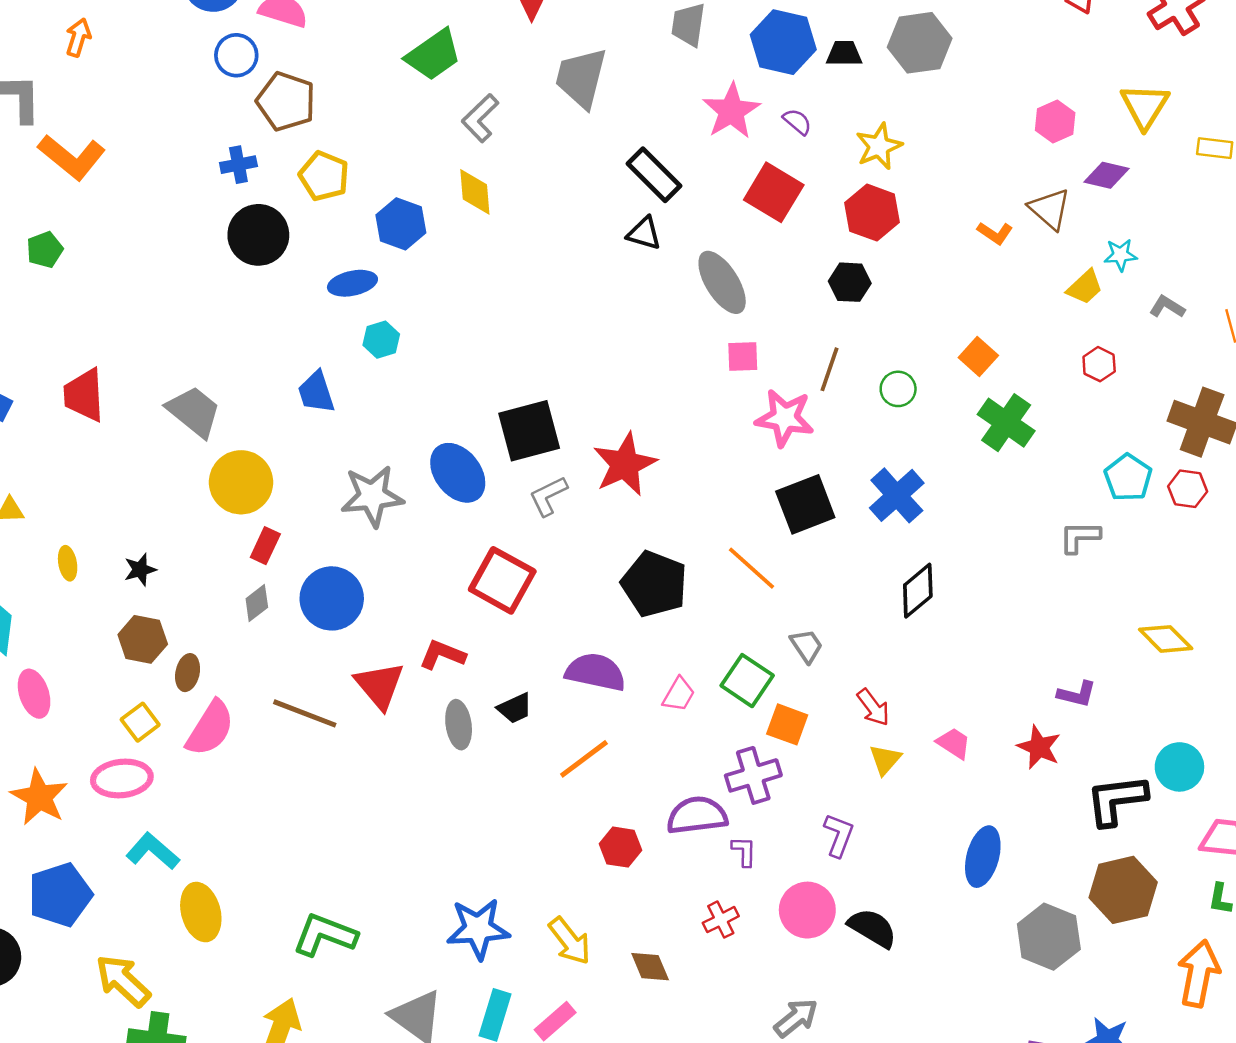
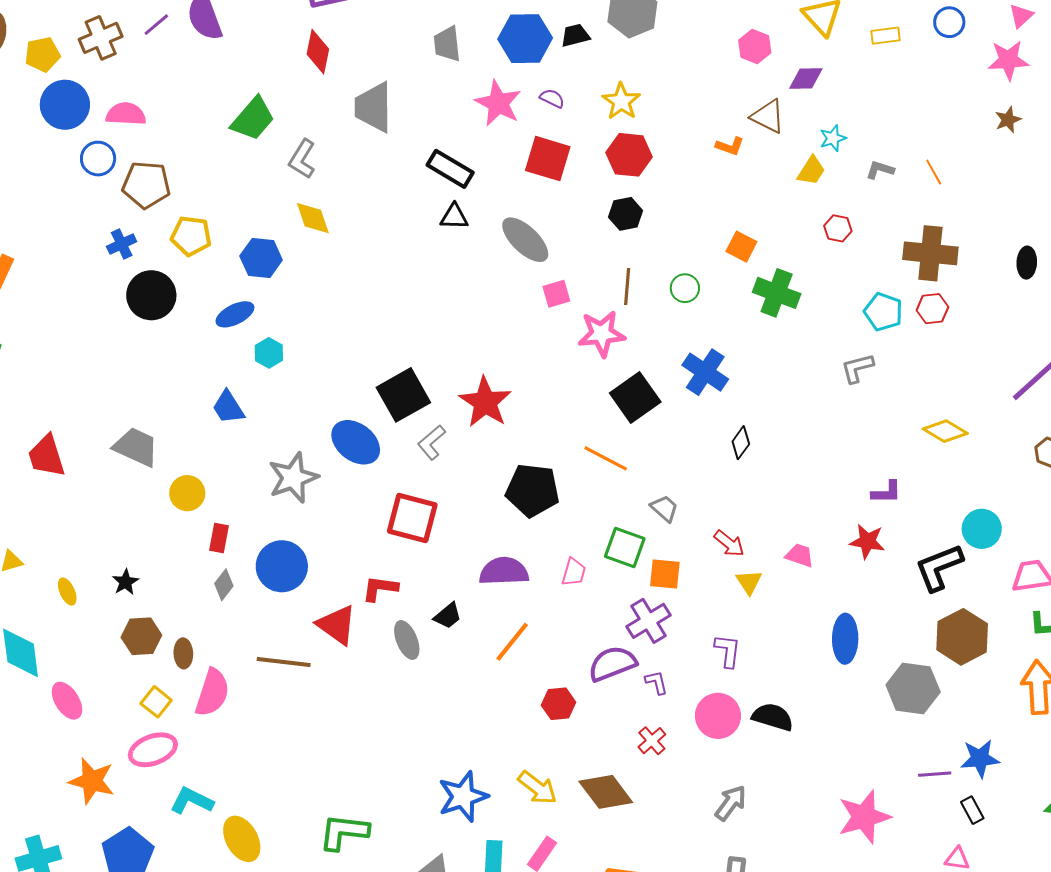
yellow circle: (241, 482) -> (187, 493), size x0.7
black diamond: (918, 591) -> (741, 443), size x0.7
brown diamond: (650, 967) -> (606, 792), size x1.6

